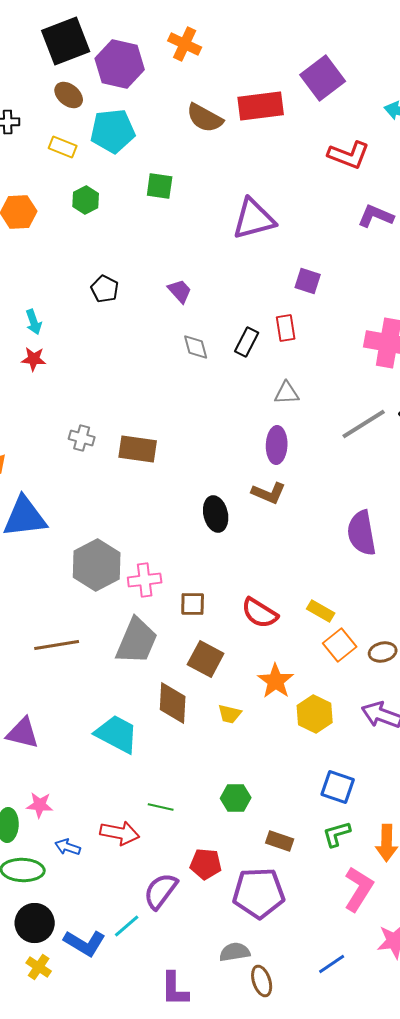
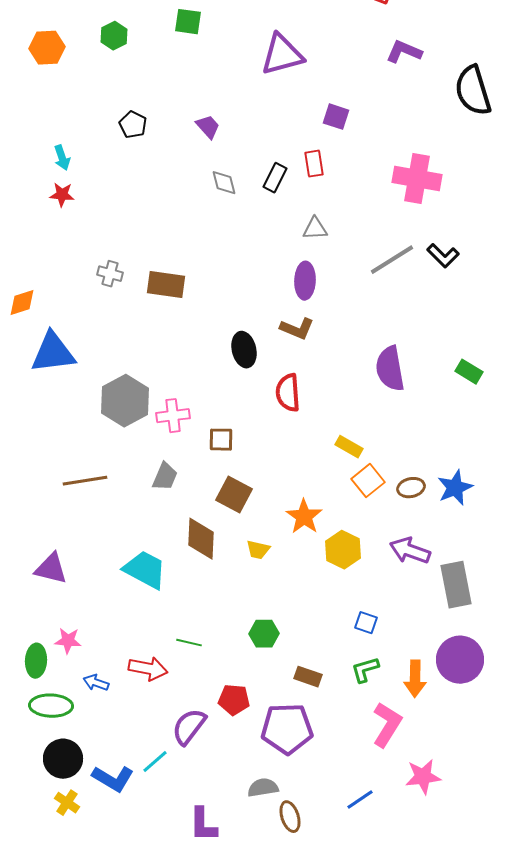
red semicircle: (260, 613) -> (288, 393), moved, turned 54
gray trapezoid: (137, 641) -> (165, 477), size x0.6
blue square: (338, 787) -> (366, 623), size x0.7

